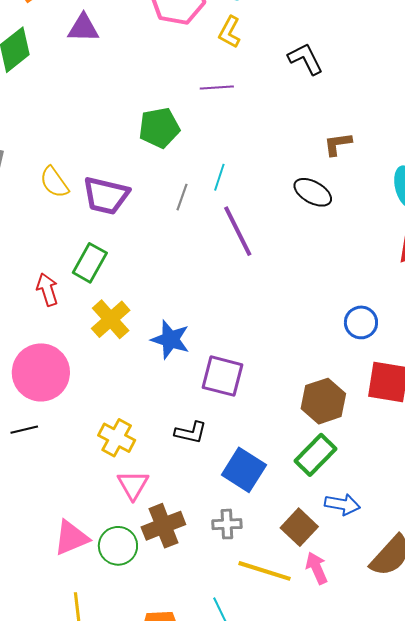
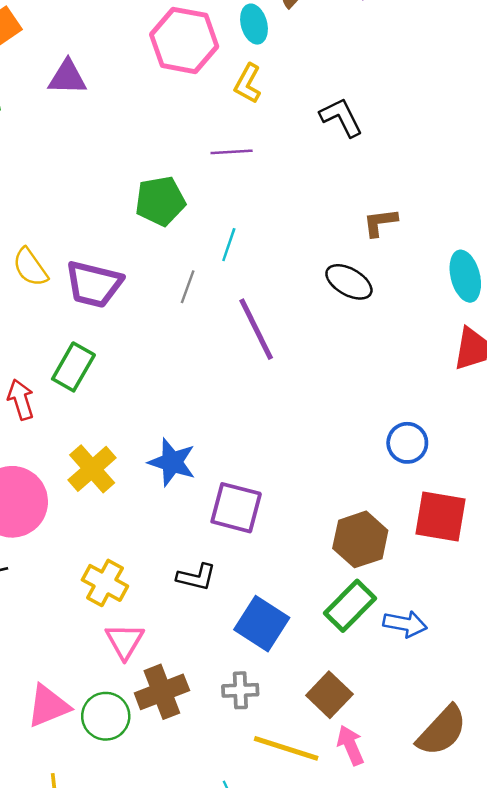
cyan line: (219, 177) -> (229, 245), moved
yellow cross: (111, 319) -> (92, 469), moved
blue arrow: (342, 504) -> (405, 624), moved

